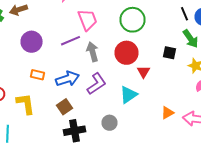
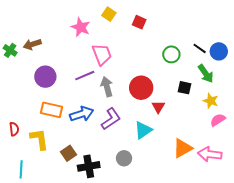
black line: (184, 14) -> (200, 48), turned -32
green circle: (132, 20) -> (171, 54), moved, size x0.7
orange rectangle: (38, 75) -> (51, 110), size x1.5
brown square: (64, 107) -> (69, 153), moved
orange triangle: (168, 113) -> (182, 148), size x1.5

